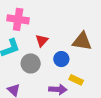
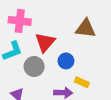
red triangle: (42, 41) -> (45, 42), size x1.5
brown triangle: (82, 41) -> (85, 28), moved

